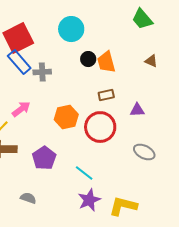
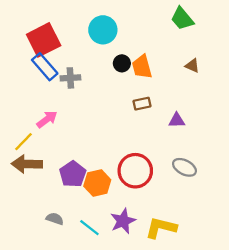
orange hexagon: (66, 117) -> (97, 183), moved
red circle: (100, 127) -> (135, 171), moved
cyan line: (84, 173) -> (89, 228), moved

